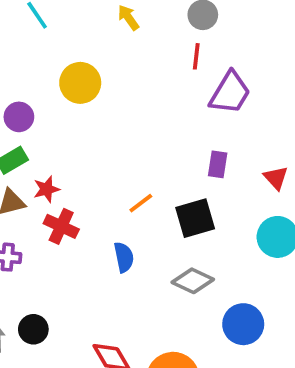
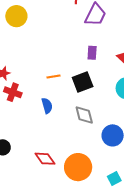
orange line: (141, 203) -> (53, 76), turned 32
gray diamond: (193, 281) -> (84, 115), turned 55

